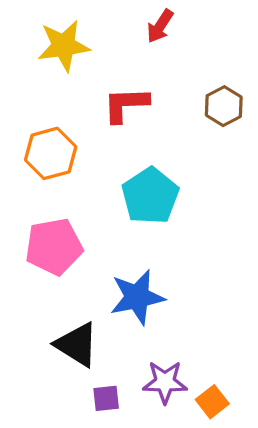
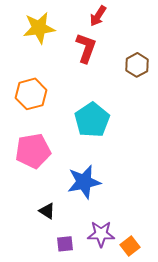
red L-shape: (126, 104) -> (86, 48), moved, turned 112
black triangle: (77, 345) -> (47, 211), size x0.6

